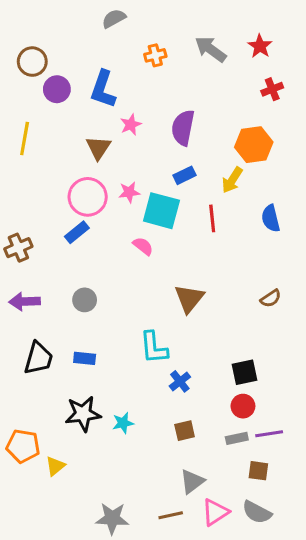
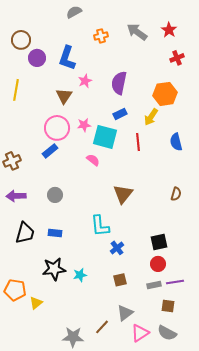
brown semicircle: (271, 298) -> (176, 194), turned -40
brown line: (171, 515) -> (102, 327), moved, turned -35

